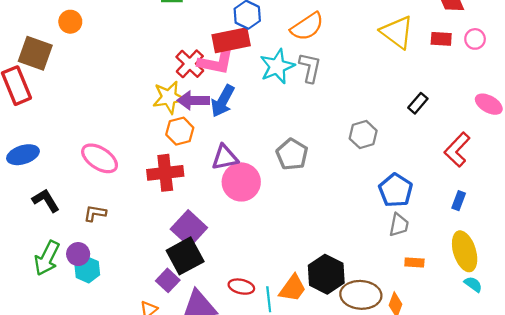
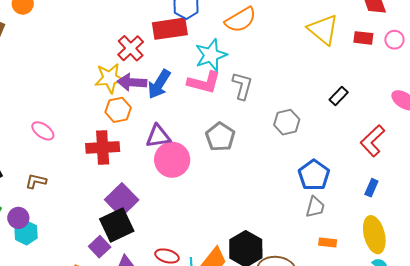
pink L-shape: (216, 62) -> (204, 82), moved
gray L-shape: (310, 68) -> (242, 86), moved
pink ellipse: (100, 158) -> (43, 131), size x0.7

